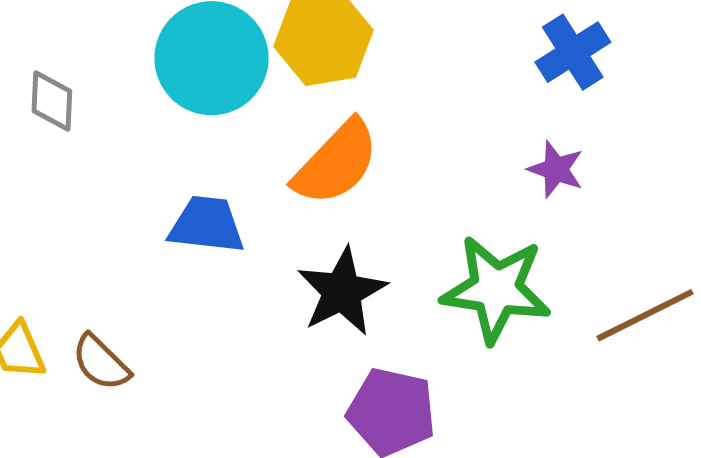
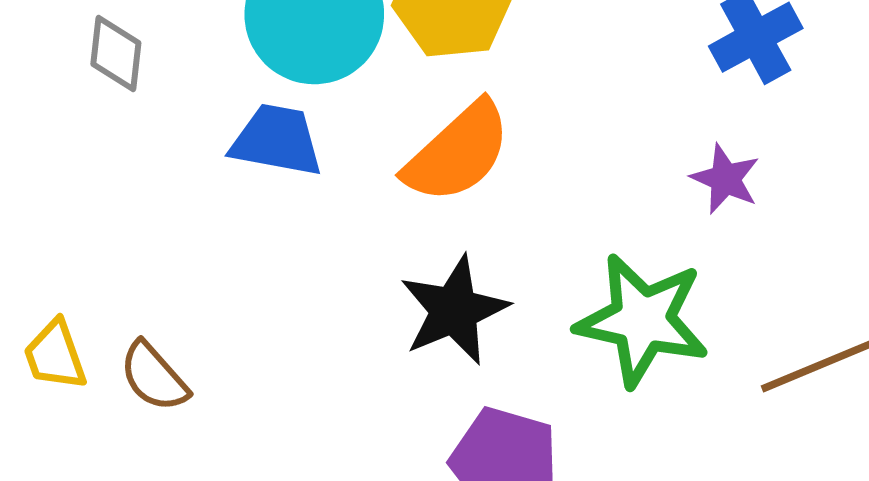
blue trapezoid: (207, 225) -> (277, 140), moved

